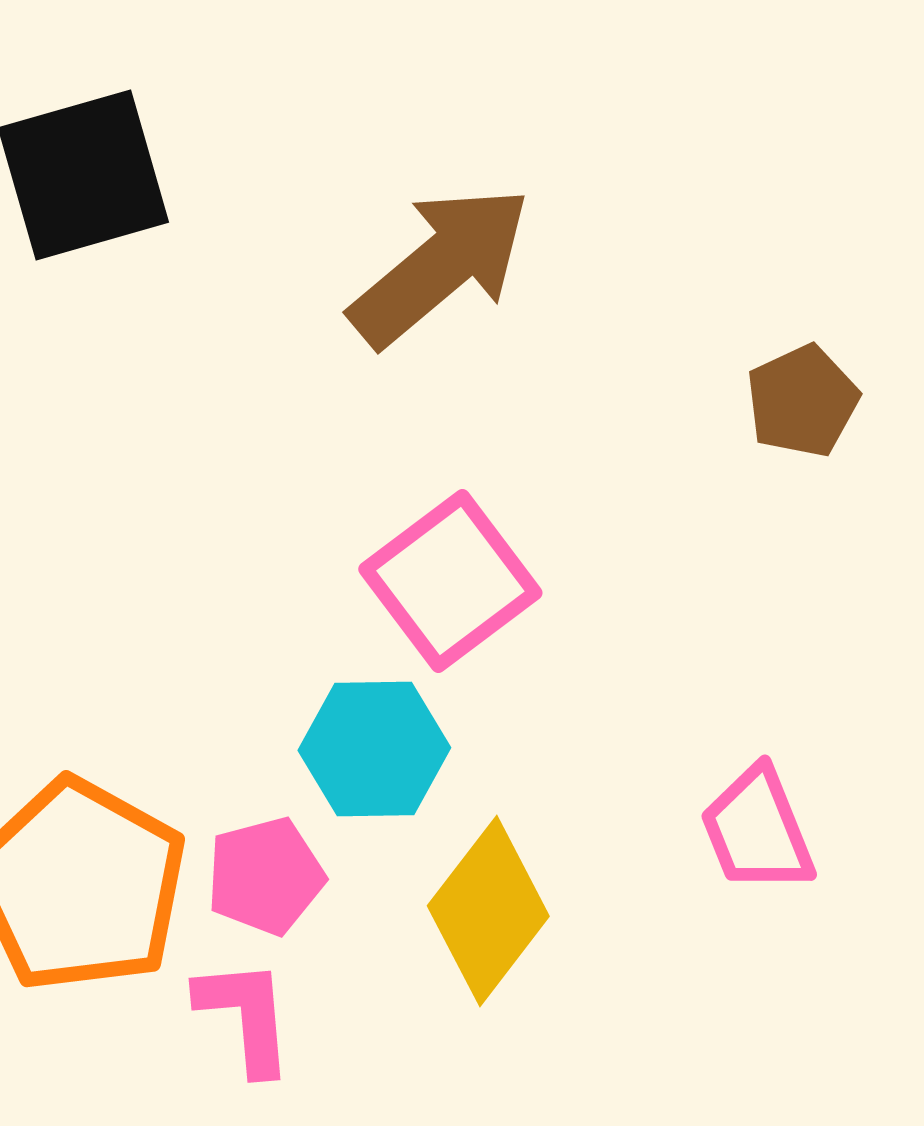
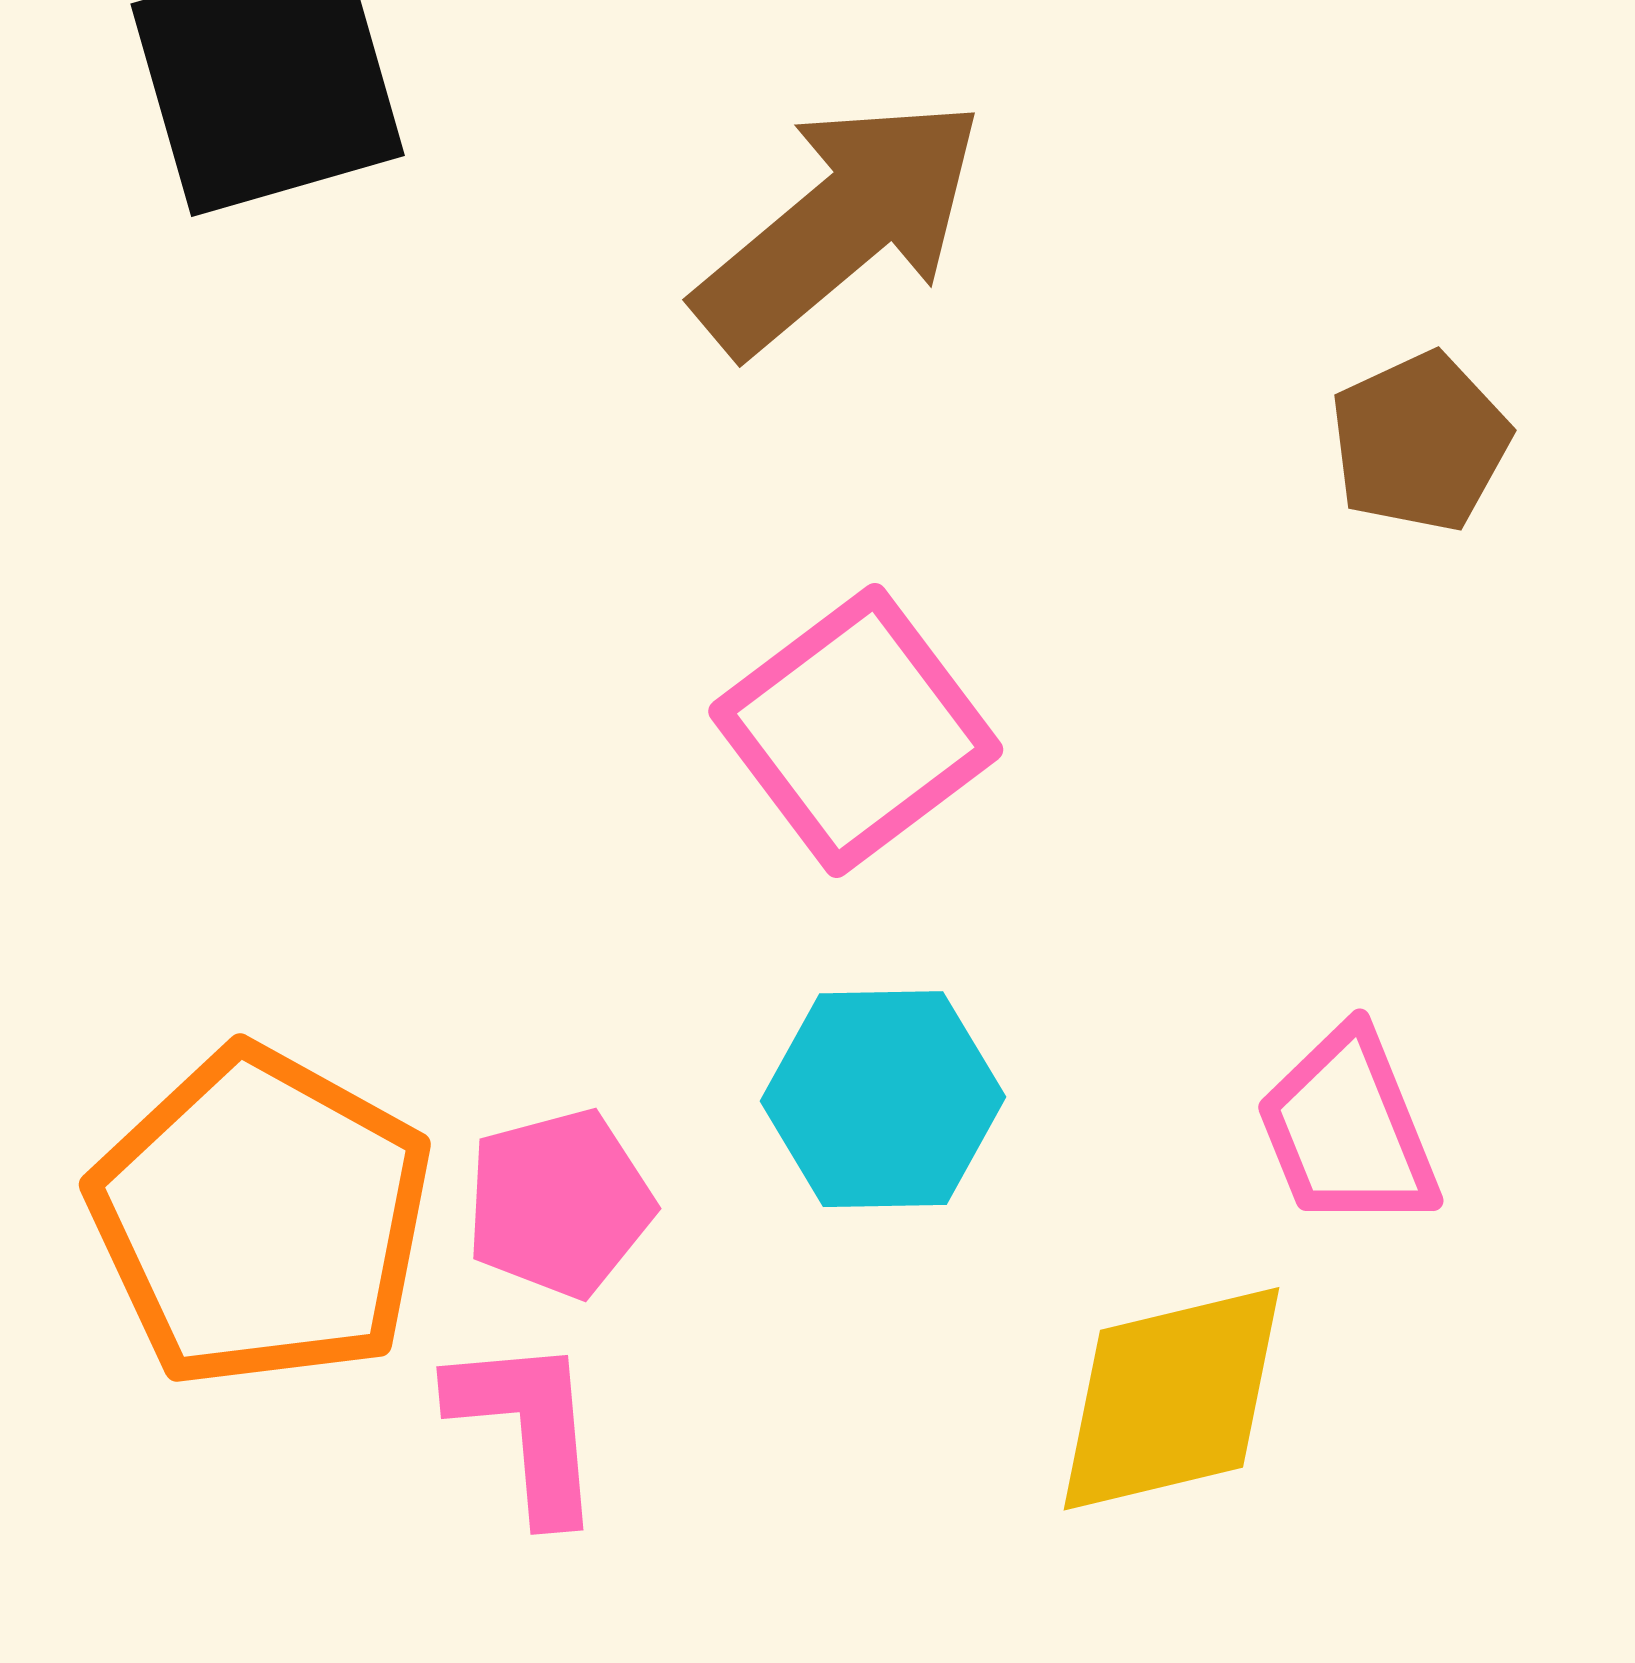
cyan hexagon: (374, 749) -> (883, 1099), moved
yellow diamond: (488, 911) -> (1171, 1399), moved, turned 39

